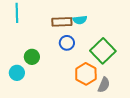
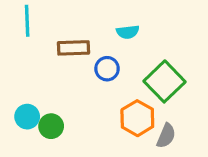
brown rectangle: (62, 22) -> (73, 48), moved
green circle: (32, 57) -> (51, 126), moved

